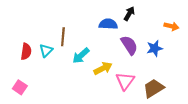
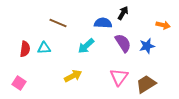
brown line: (63, 37) -> (58, 23), moved, turned -72
cyan triangle: (46, 50) -> (44, 48), turned 40
cyan arrow: (81, 56) -> (86, 46), moved
yellow arrow: (103, 68) -> (73, 76), moved

